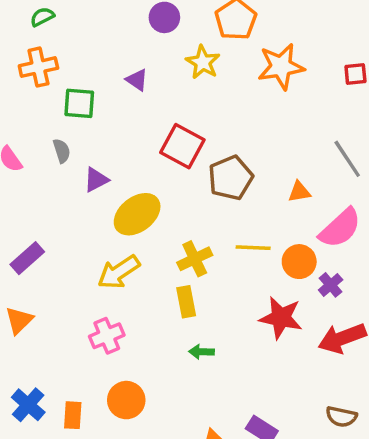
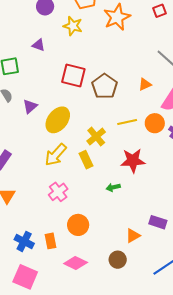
yellow rectangle: (186, 302) -> (86, 160), moved
red star: (281, 318) -> (133, 161), moved

